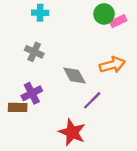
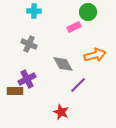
pink rectangle: (118, 21) -> (74, 27), moved
red star: (72, 132) -> (61, 112), size x0.7

